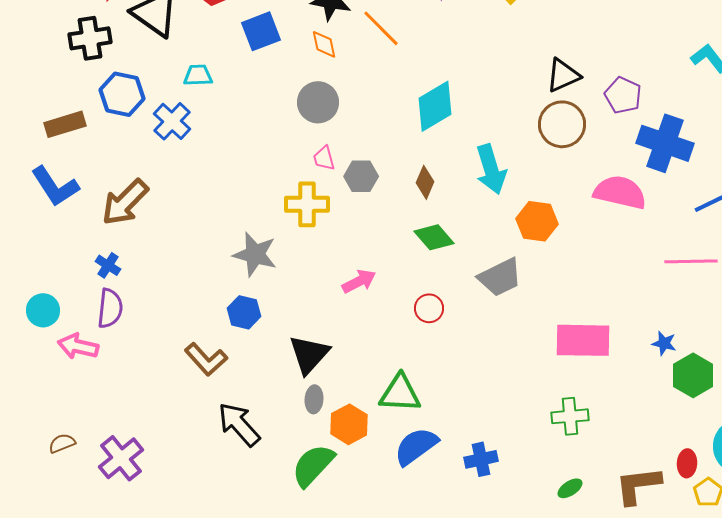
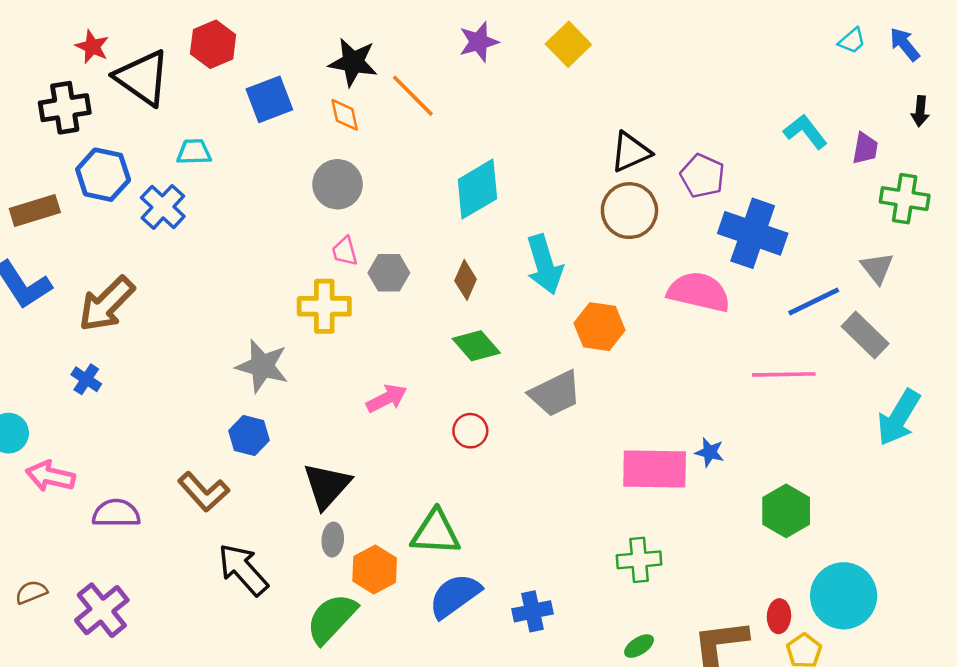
purple semicircle: (110, 308) -> (116, 513), moved, turned -96
blue star: (664, 343) -> (710, 452), moved

